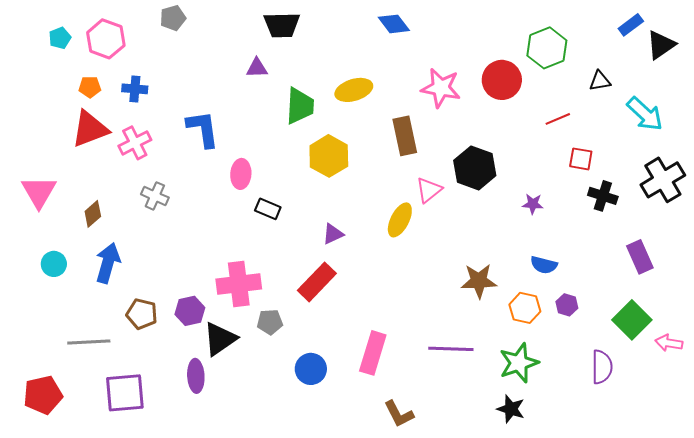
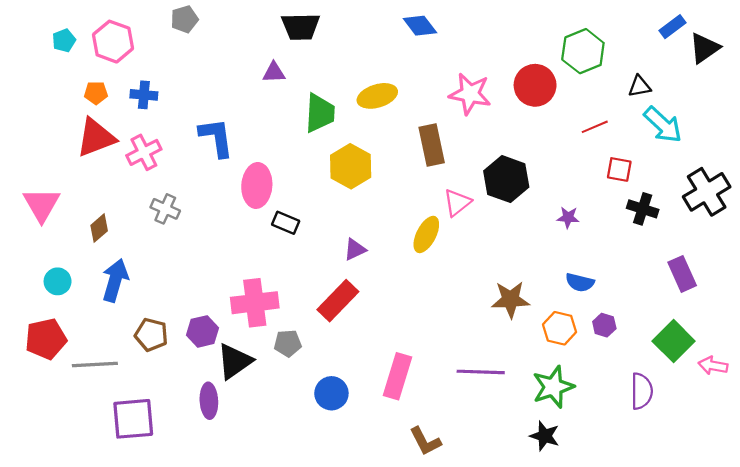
cyan arrow: (645, 114) -> (663, 125), moved
pink ellipse: (241, 174) -> (257, 185), size x1.4
red pentagon: (43, 395) -> (46, 339), moved

